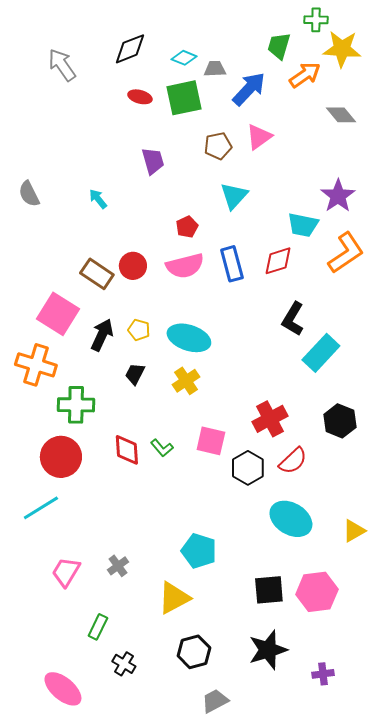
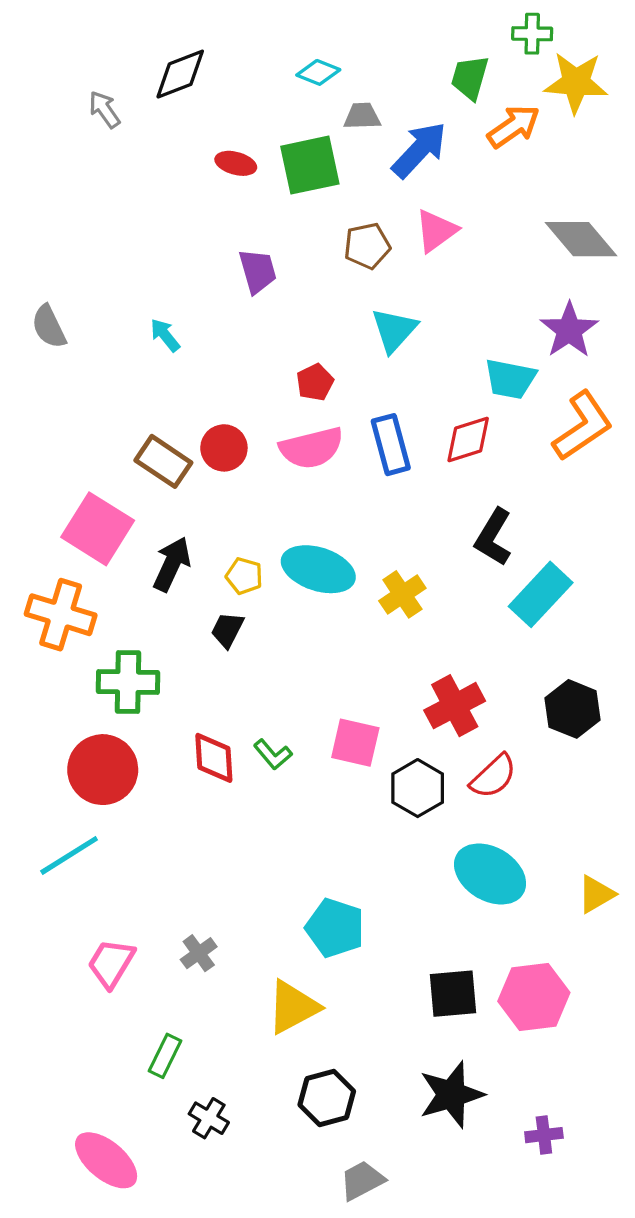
black diamond: (130, 49) -> (180, 74), moved
cyan diamond: (184, 58) -> (318, 72), moved
gray arrow: (62, 65) -> (104, 109), size x0.7
gray diamond: (341, 115) -> (581, 239), moved, size x1.4
yellow pentagon: (139, 330) -> (244, 576), moved
yellow cross: (186, 381) -> (402, 594), moved

